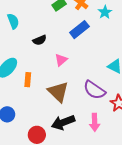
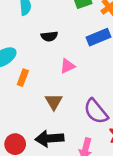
brown triangle: (58, 92) -> (54, 102), size x0.7

